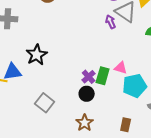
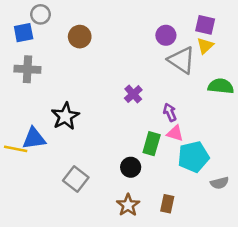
purple arrow: (111, 22) -> (170, 112), moved
purple cross: (89, 77) -> (133, 94), moved
brown rectangle: (126, 125) -> (167, 204), moved

